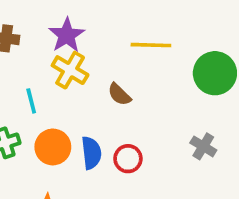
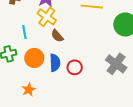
brown semicircle: (119, 94) -> (57, 36), moved
gray cross: (203, 146) -> (116, 64), size x1.5

